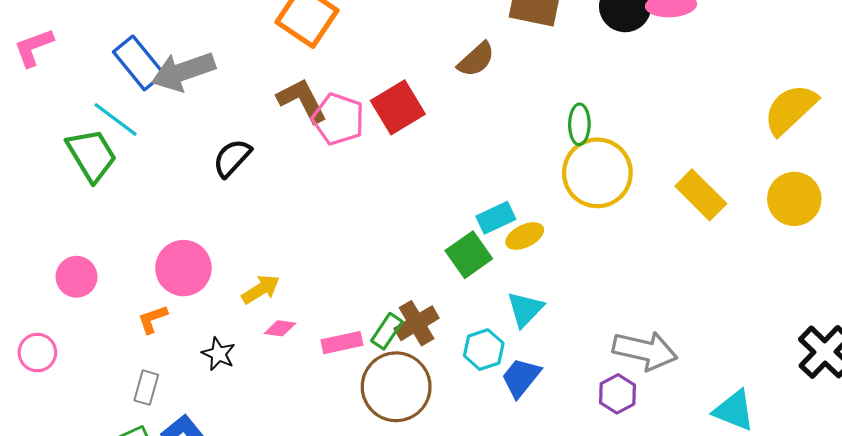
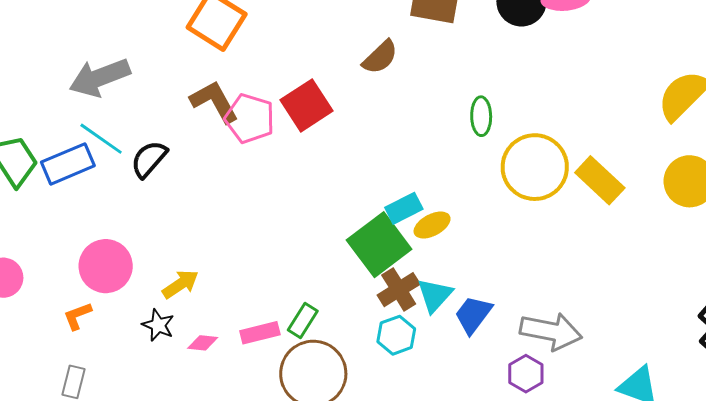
blue rectangle: (139, 63) -> (68, 164), moved, turned -72
cyan line: (116, 119) -> (101, 139), moved
yellow circle: (597, 173) -> (535, 167), moved
green square: (469, 255) -> (379, 245), size x1.4
brown cross: (417, 323) -> (399, 290), moved
pink diamond: (280, 328) -> (203, 343), moved
black star: (218, 354) -> (158, 325), moved
blue trapezoid: (521, 378) -> (473, 315), moved

